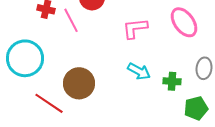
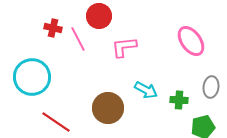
pink L-shape: (135, 28) -> (124, 47), moved
brown circle: (79, 83) -> (108, 108), moved

